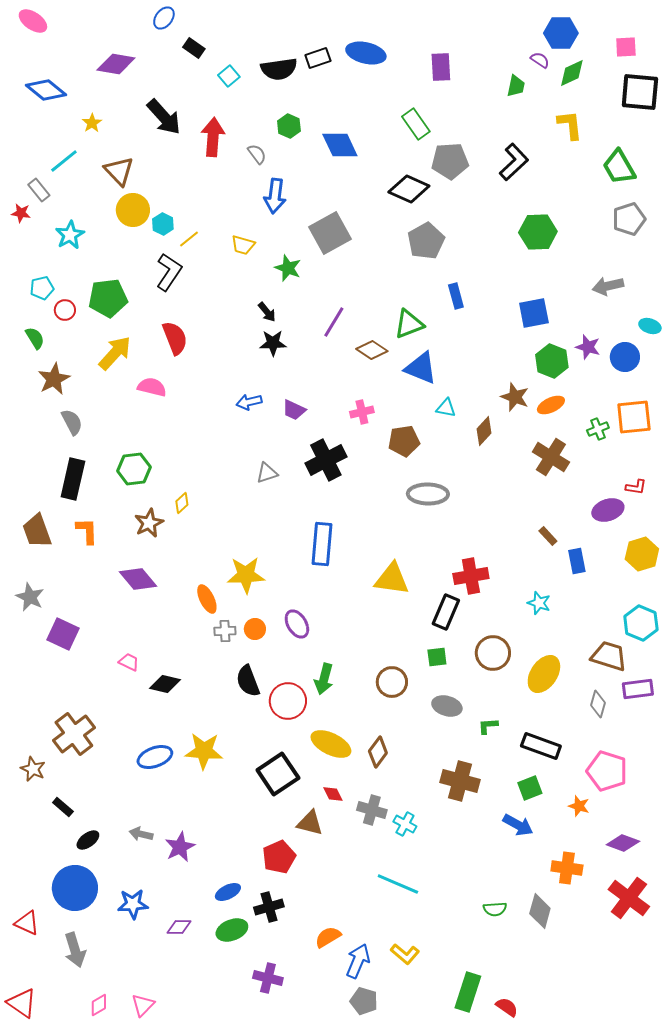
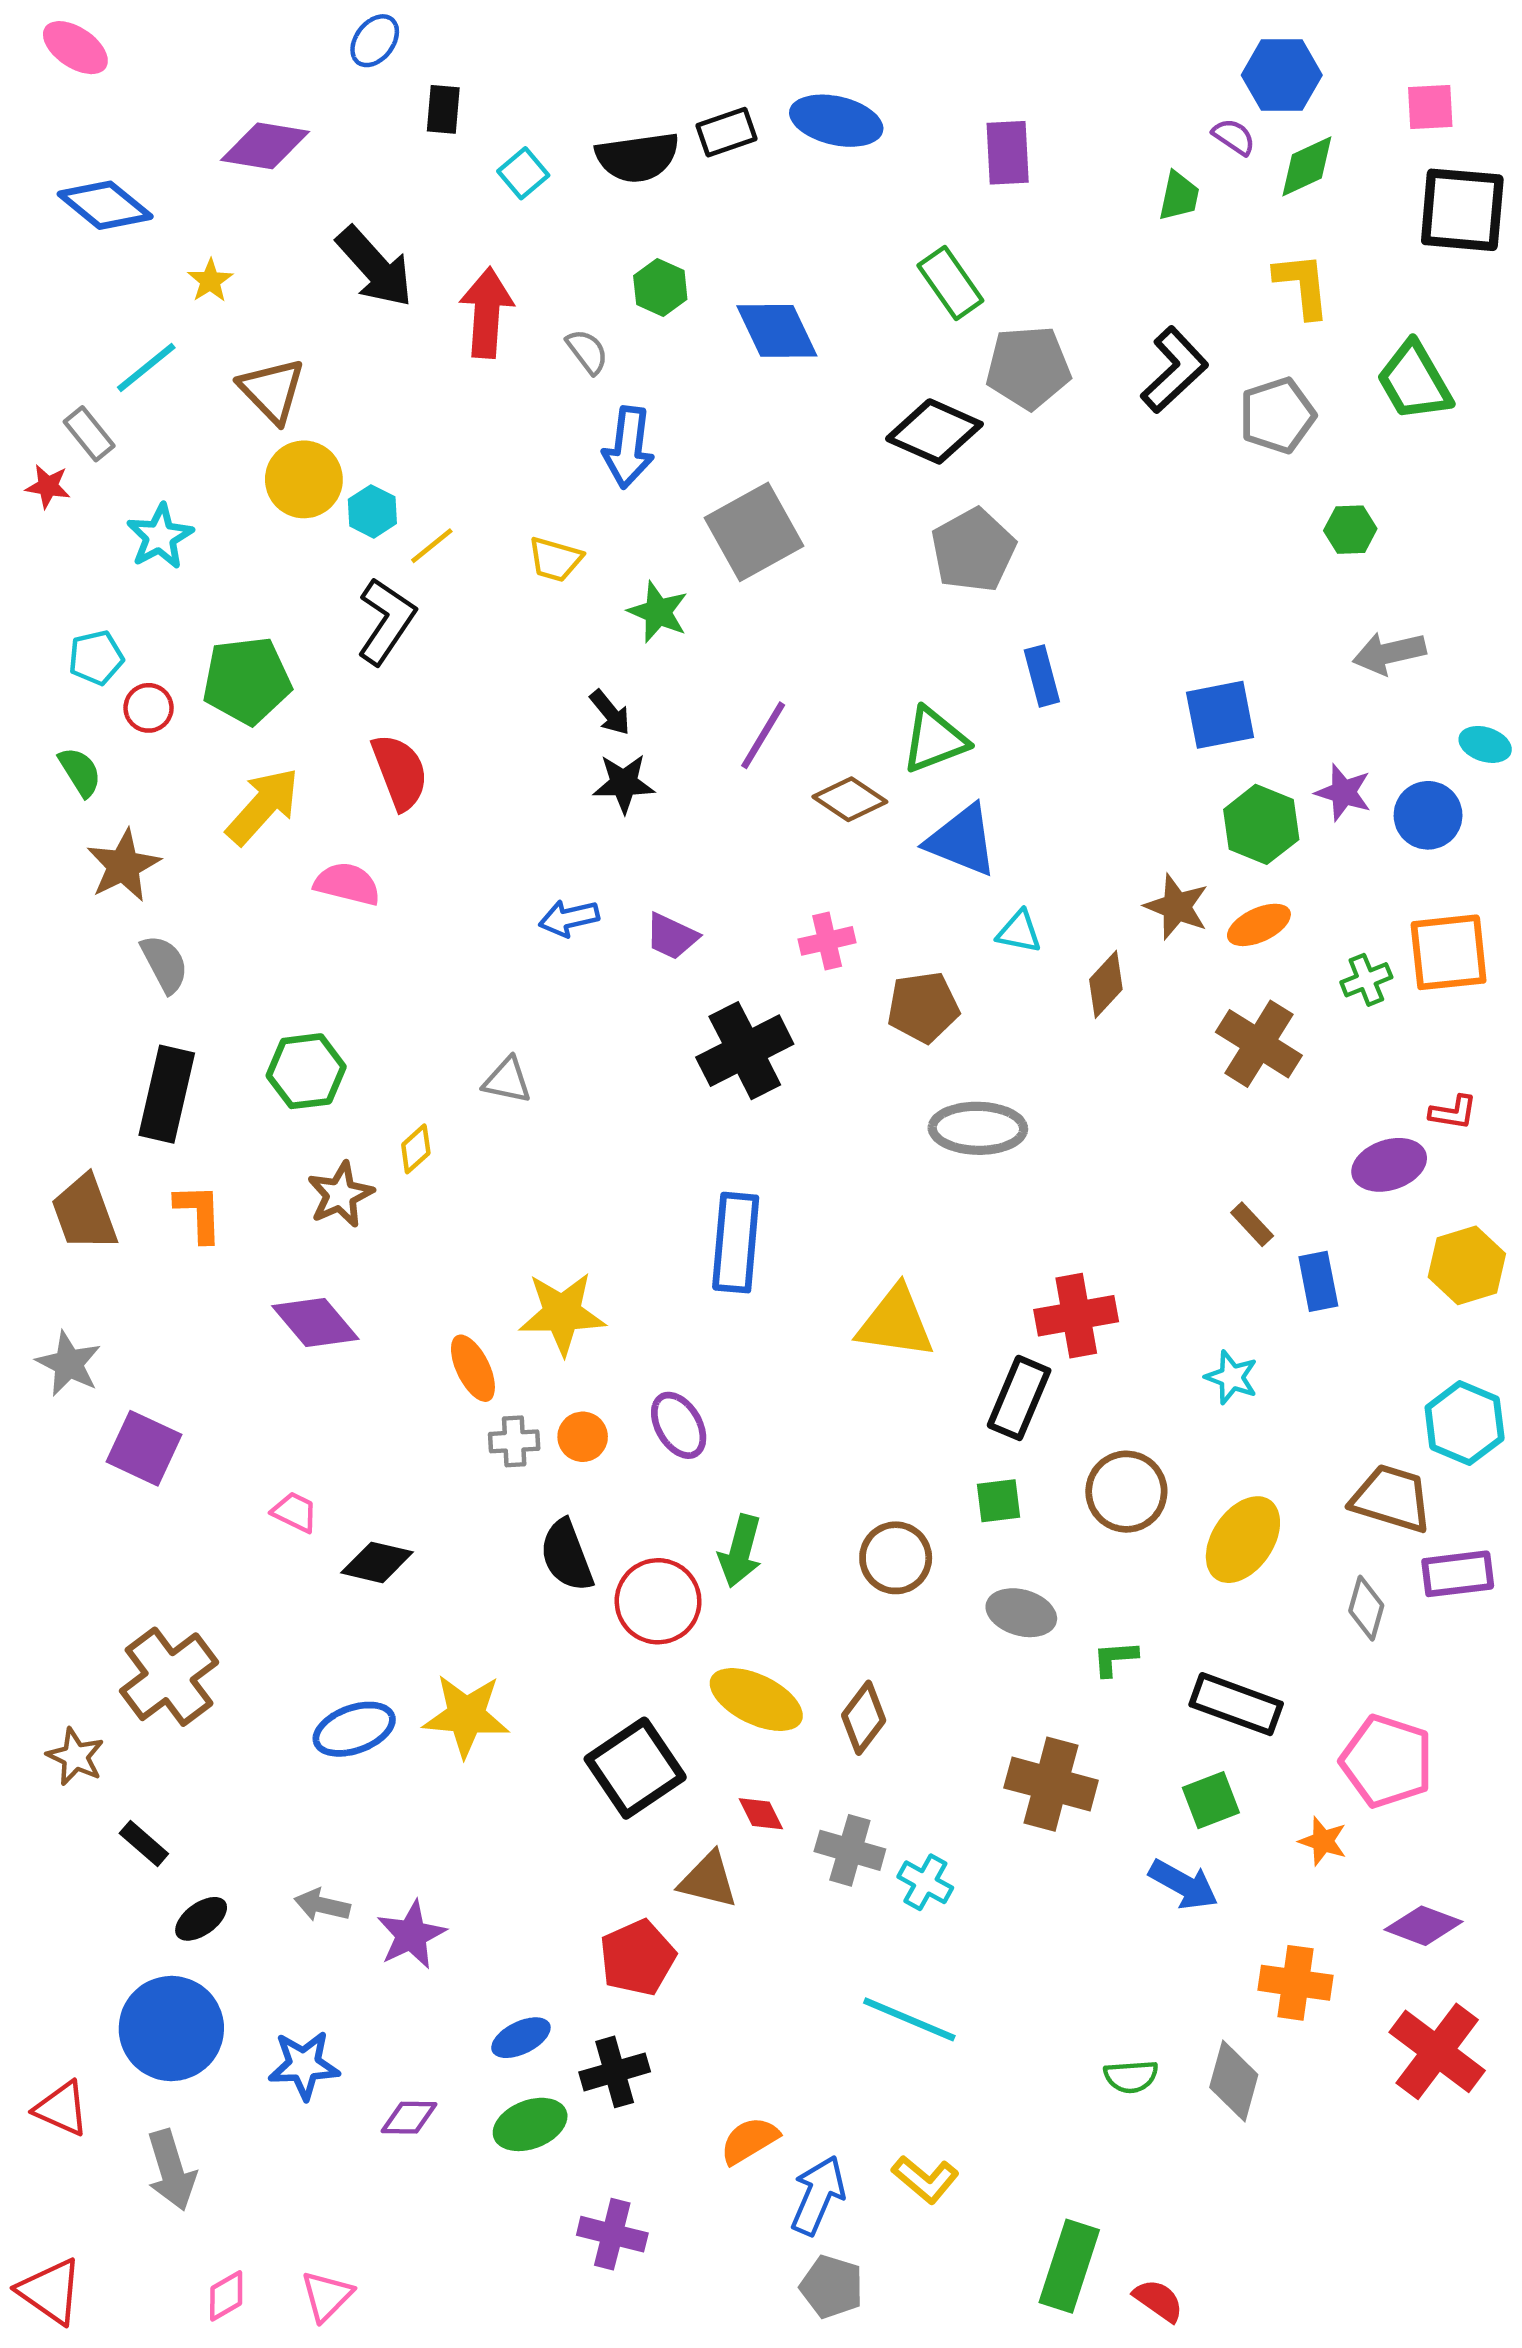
black rectangle: (194, 48) -> (443, 109), turned 60
gray pentagon: (629, 219) -> (1277, 415), moved
green hexagon: (538, 232) -> (1350, 530), moved, size x0.6
gray triangle: (267, 473) -> (507, 1080), moved, turned 30

